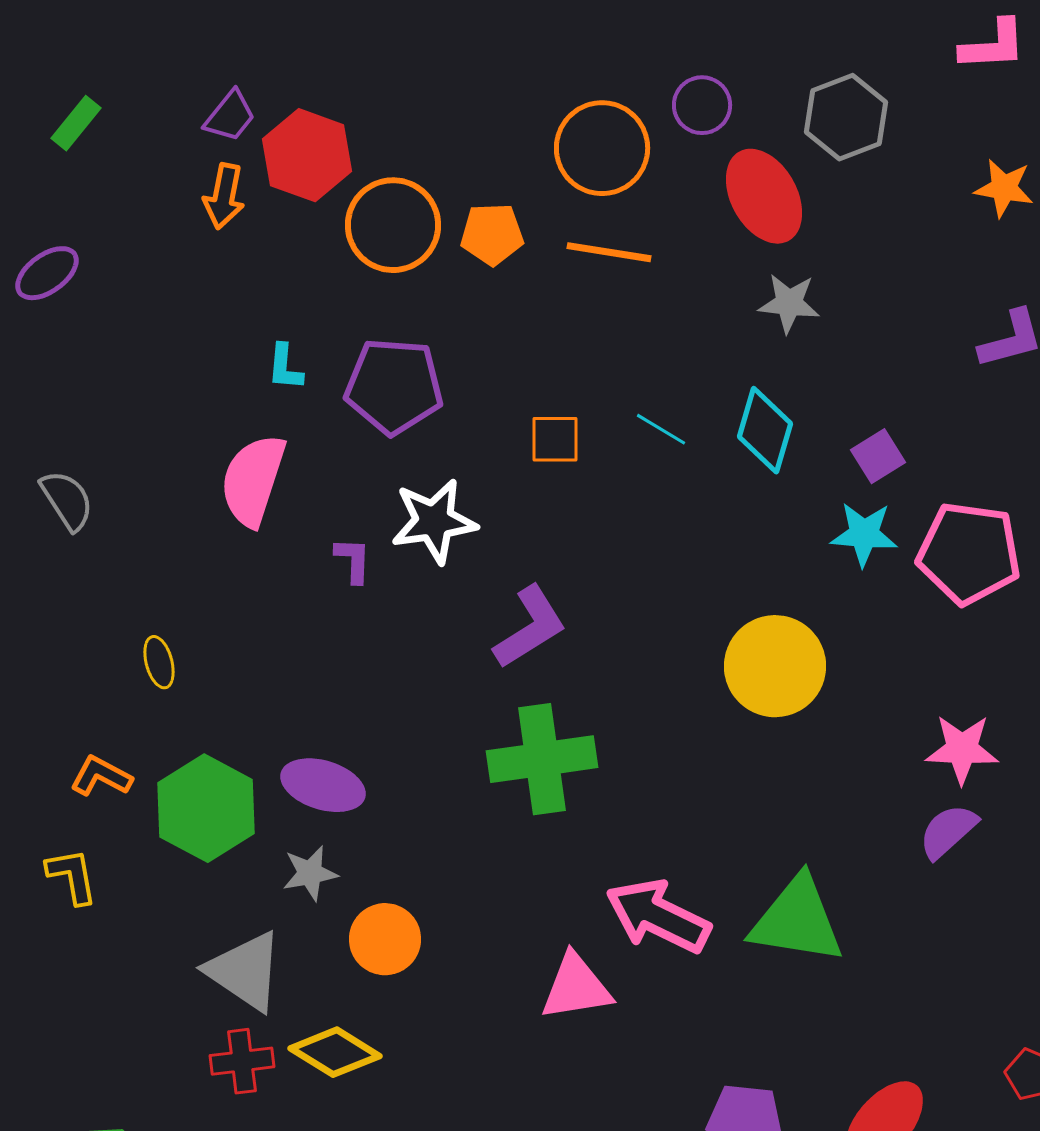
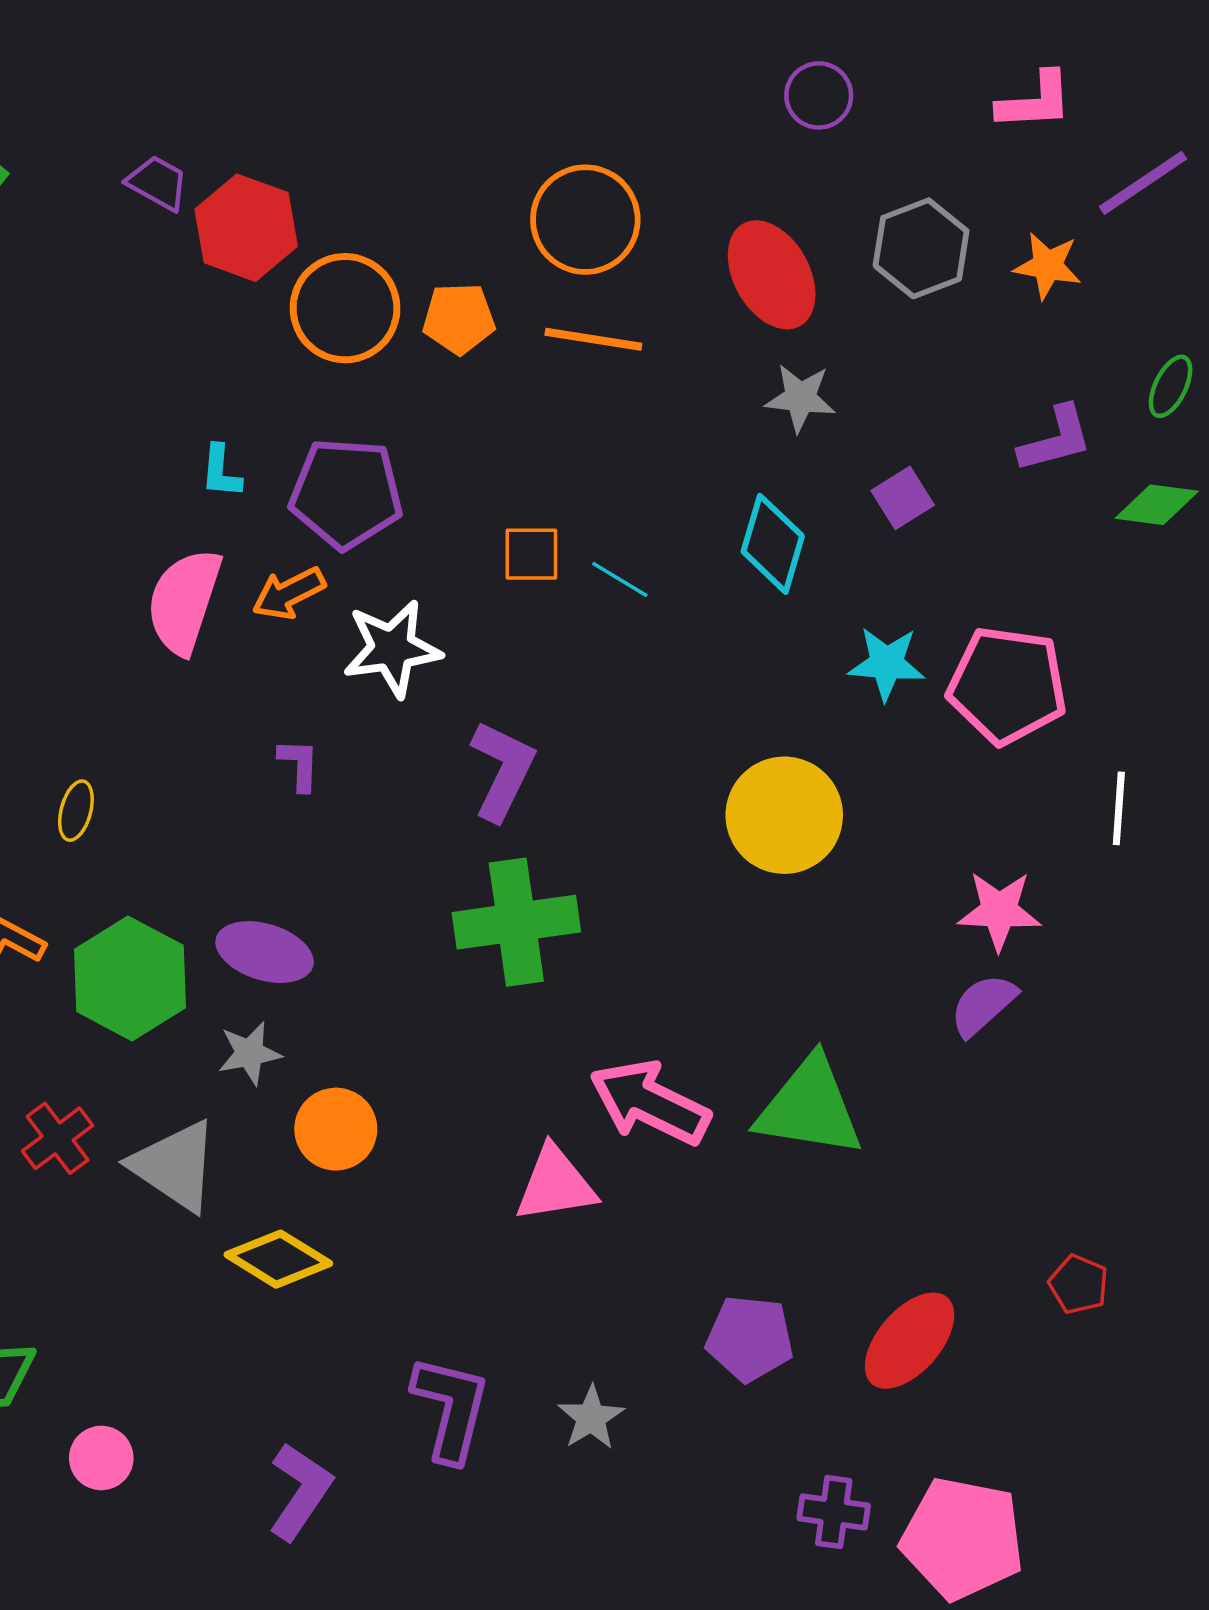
purple circle: (702, 105) -> (819, 95), moved
purple trapezoid: (230, 116) -> (158, 183), turned -100
gray hexagon: (846, 117) -> (921, 248), moved
orange arrow: (224, 196) -> (289, 593), moved, turned 52
cyan line: (661, 429) -> (620, 580), moved
purple square: (878, 456) -> (903, 498), moved
purple L-shape: (353, 560) -> (299, 765), moved
purple L-shape: (530, 627) -> (503, 770), turned -32
yellow ellipse: (159, 662) -> (76, 811), turned 30
red cross: (242, 1061) -> (58, 1138), moved, turned -30

